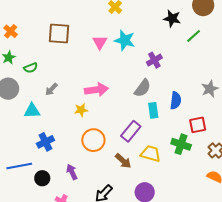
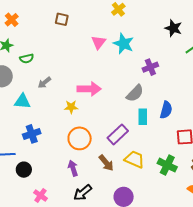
brown square: (59, 33) -> (62, 19), moved, size x0.6
green cross: (181, 144) -> (167, 165), moved
purple arrow: (72, 172) -> (73, 168), moved

